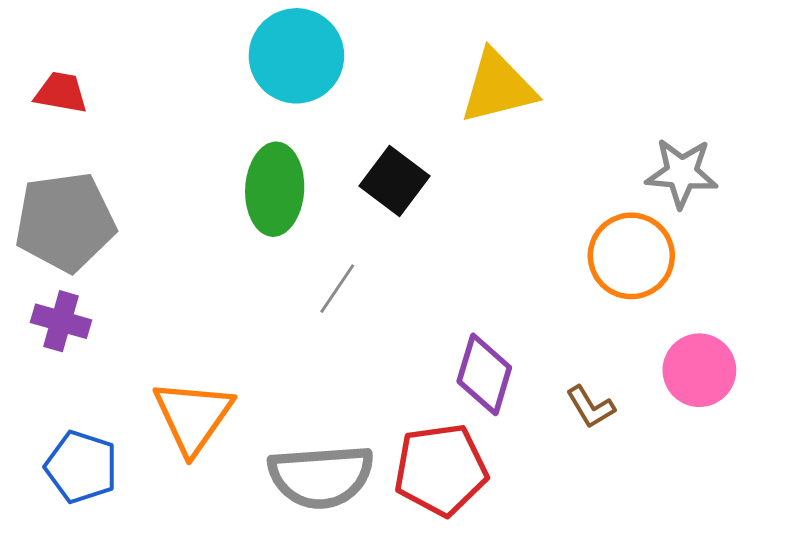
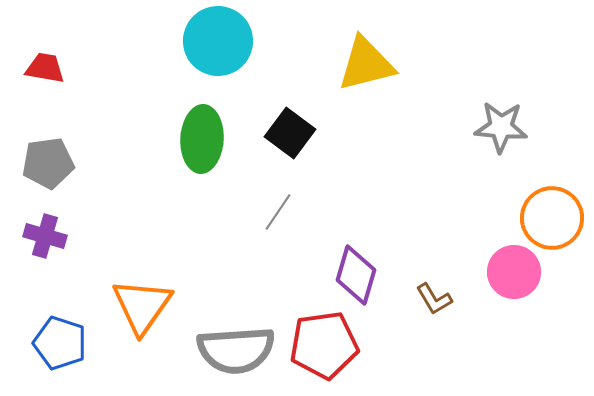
gray pentagon: (65, 222) -> (48, 163), size x0.7
orange circle: (631, 256) -> (552, 218), moved
gray line: (337, 289) -> (278, 212), moved

